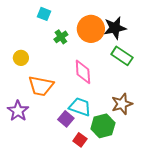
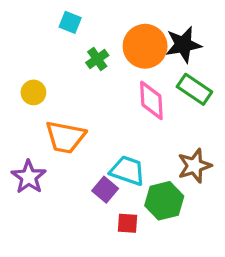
pink diamond: (83, 72) -> (151, 100), moved
red square: (80, 140) -> (128, 223), turned -32

